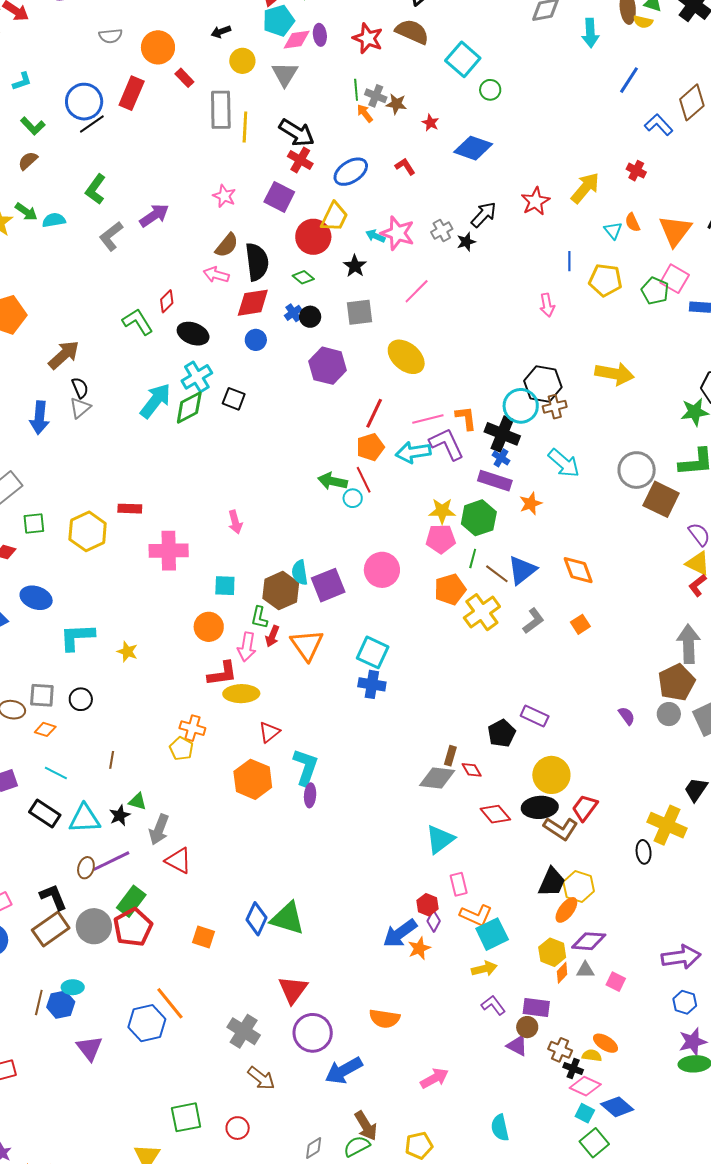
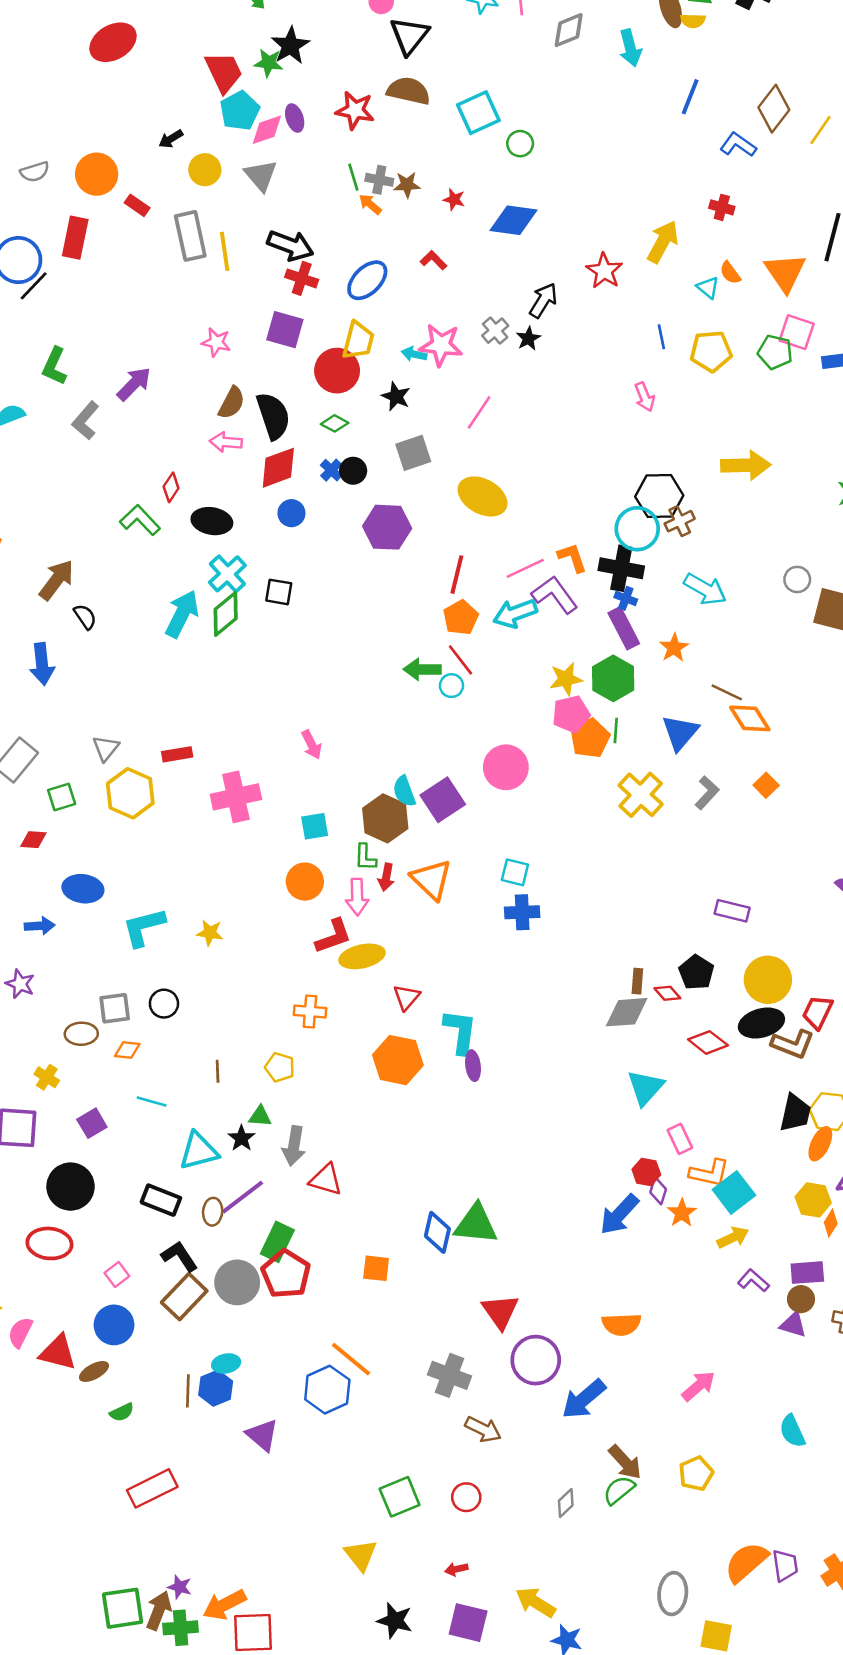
cyan square: (463, 59) -> (478, 113), turned 36
gray triangle: (80, 408) -> (106, 748), moved
gray circle: (637, 470) -> (797, 579), size x0.6
purple rectangle: (495, 481) -> (624, 628), turned 56
brown line: (497, 574) -> (727, 692), moved
orange pentagon: (450, 589) -> (590, 738), moved
cyan square: (373, 652) -> (515, 872), size x0.7
black pentagon: (502, 733) -> (696, 972), moved
yellow pentagon: (181, 749) -> (280, 1067), moved
black rectangle: (45, 814) -> (161, 1200), moved
orange star: (419, 948) -> (682, 1213), moved

